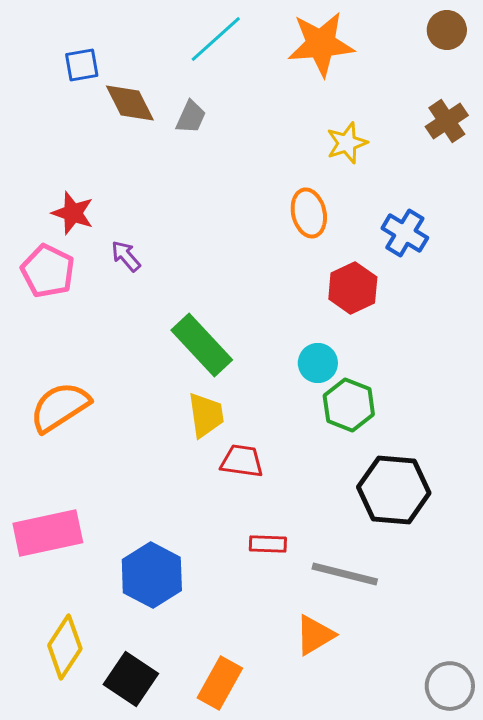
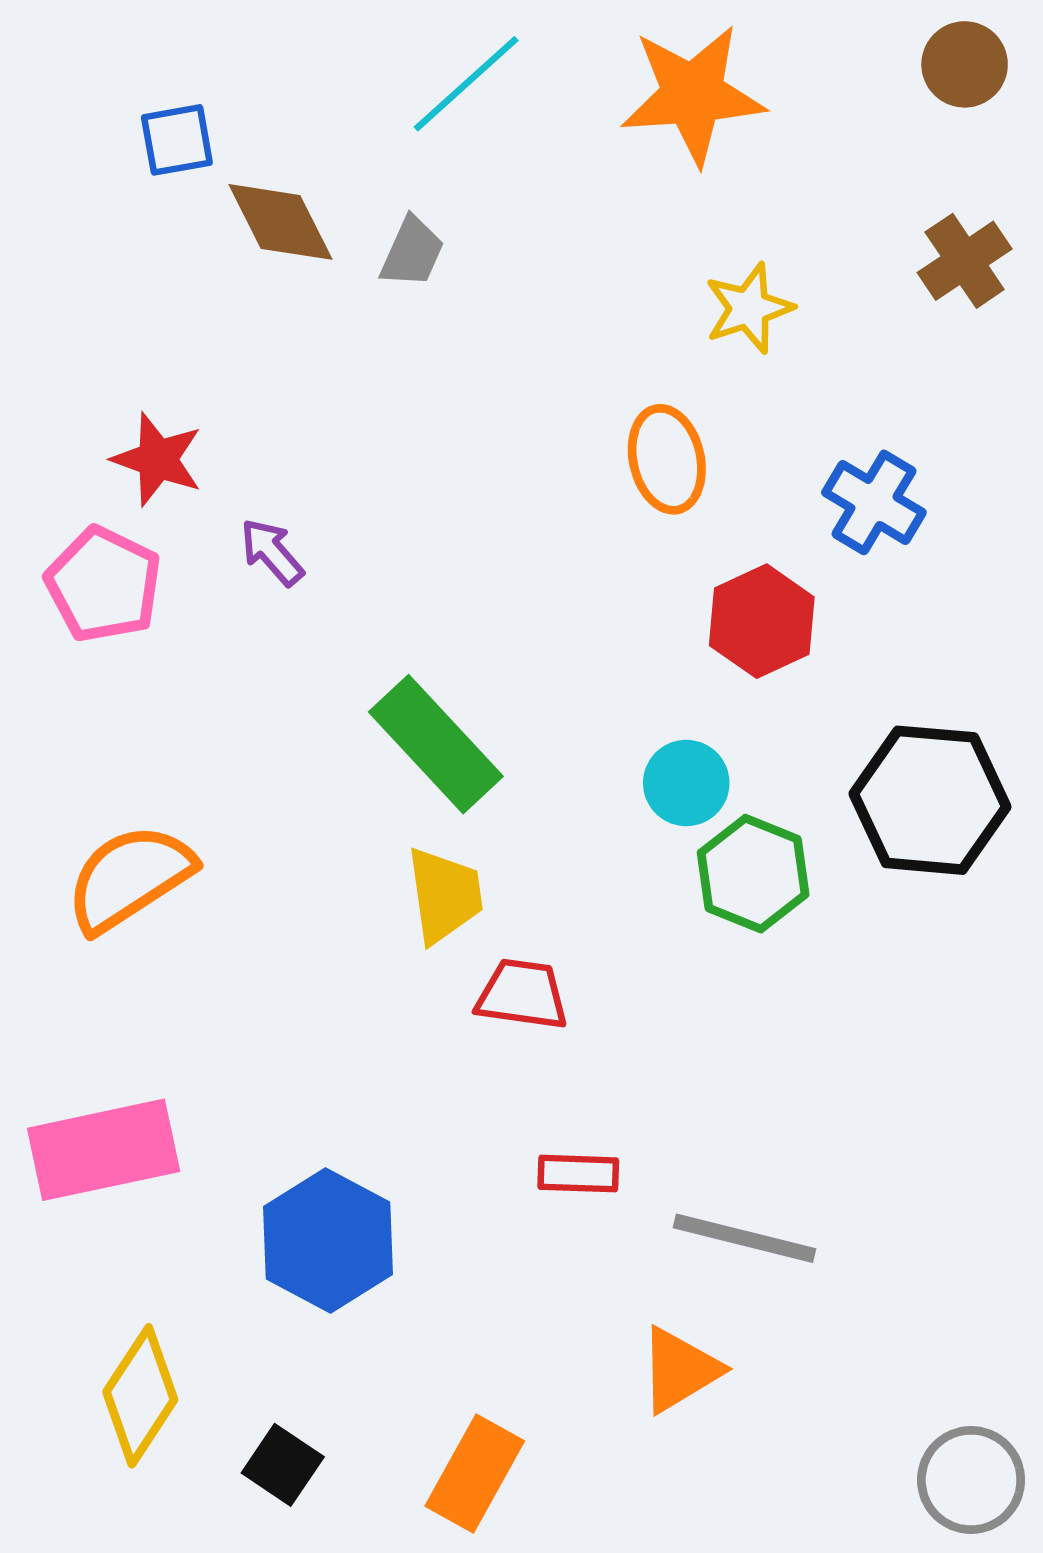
black hexagon: (394, 490) -> (930, 800), moved
black square: (131, 679) -> (283, 1465), size x0.7

